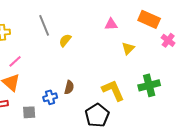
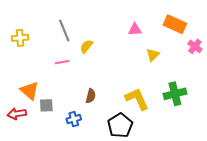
pink line: (15, 61) -> (62, 62), moved, turned 32
blue cross: (50, 97) -> (74, 119), moved
gray square: (29, 112) -> (46, 105), moved

